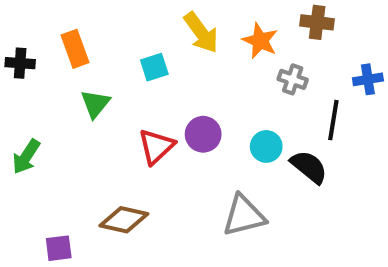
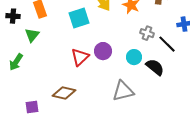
cyan square: (154, 67) -> (79, 18), size x1.5
gray cross: (293, 79) -> (147, 33), moved
green triangle: (95, 104) -> (32, 35), moved
black line: (333, 120) -> (167, 44), turned -54

